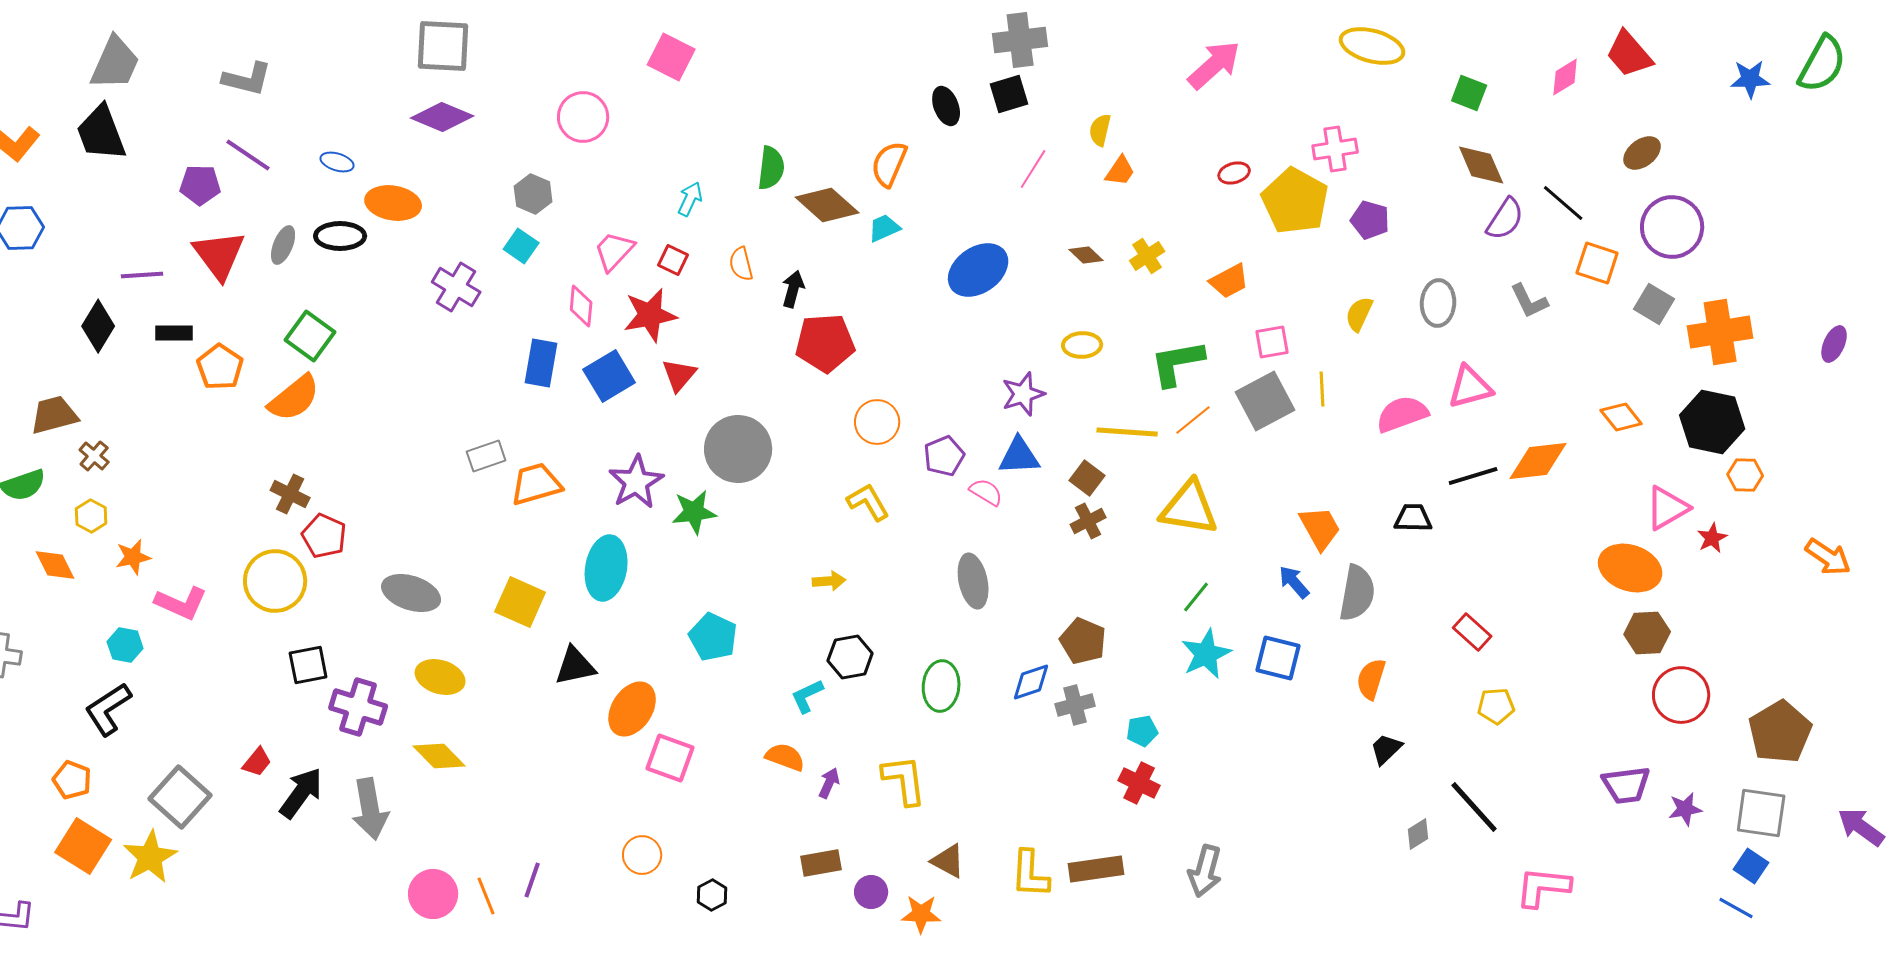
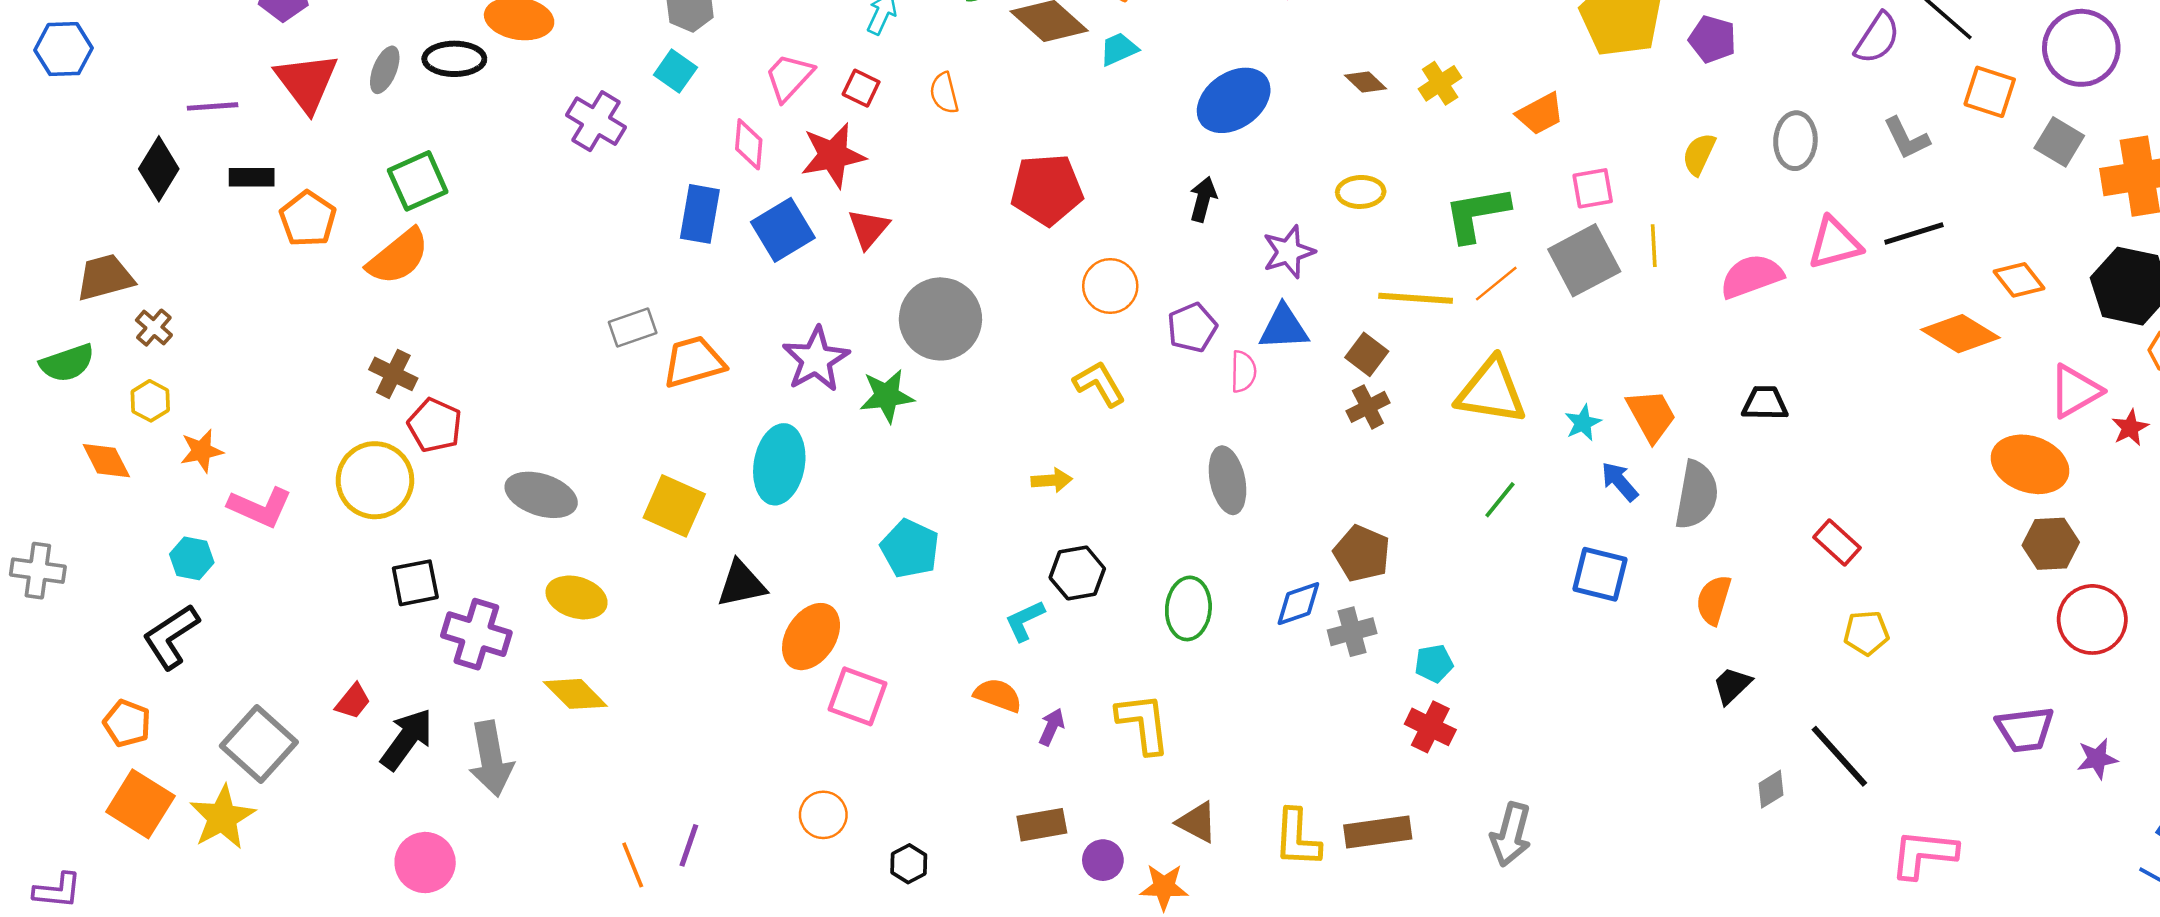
black arrow: (793, 289) -> (1203, 199), moved
green square: (310, 336) -> (418, 181), turned 30
orange diamond: (1538, 461) -> (1960, 334), moved, turned 38
black line: (1473, 476) -> (1914, 233), moved
pink semicircle: (986, 492) -> (1243, 372), turned 60
cyan star: (1206, 654) -> (1583, 423), moved, size x0.6
pink circle: (433, 894) -> (425, 863), moved

